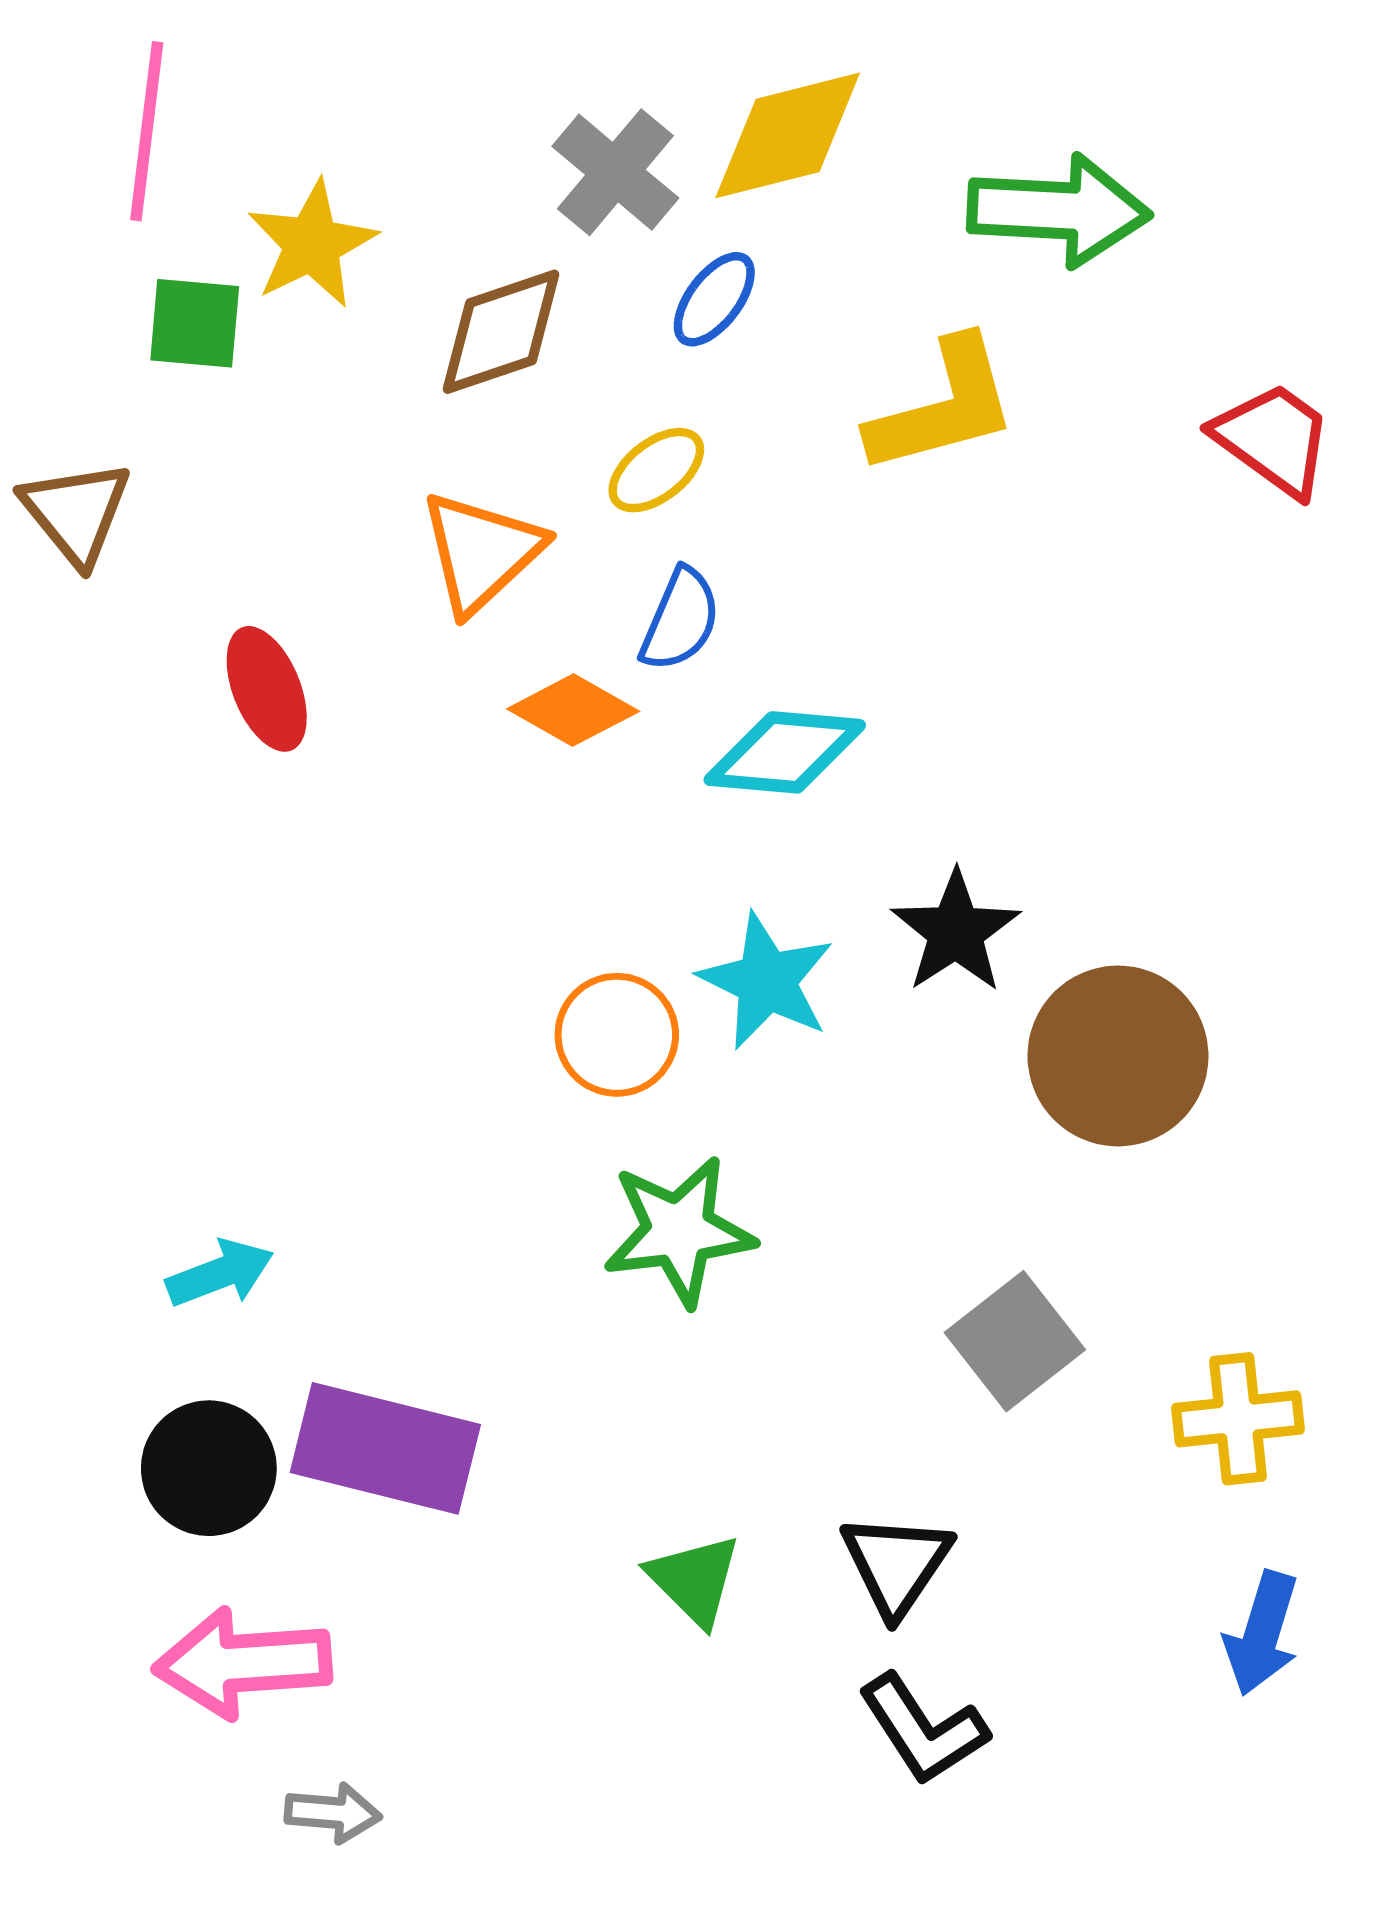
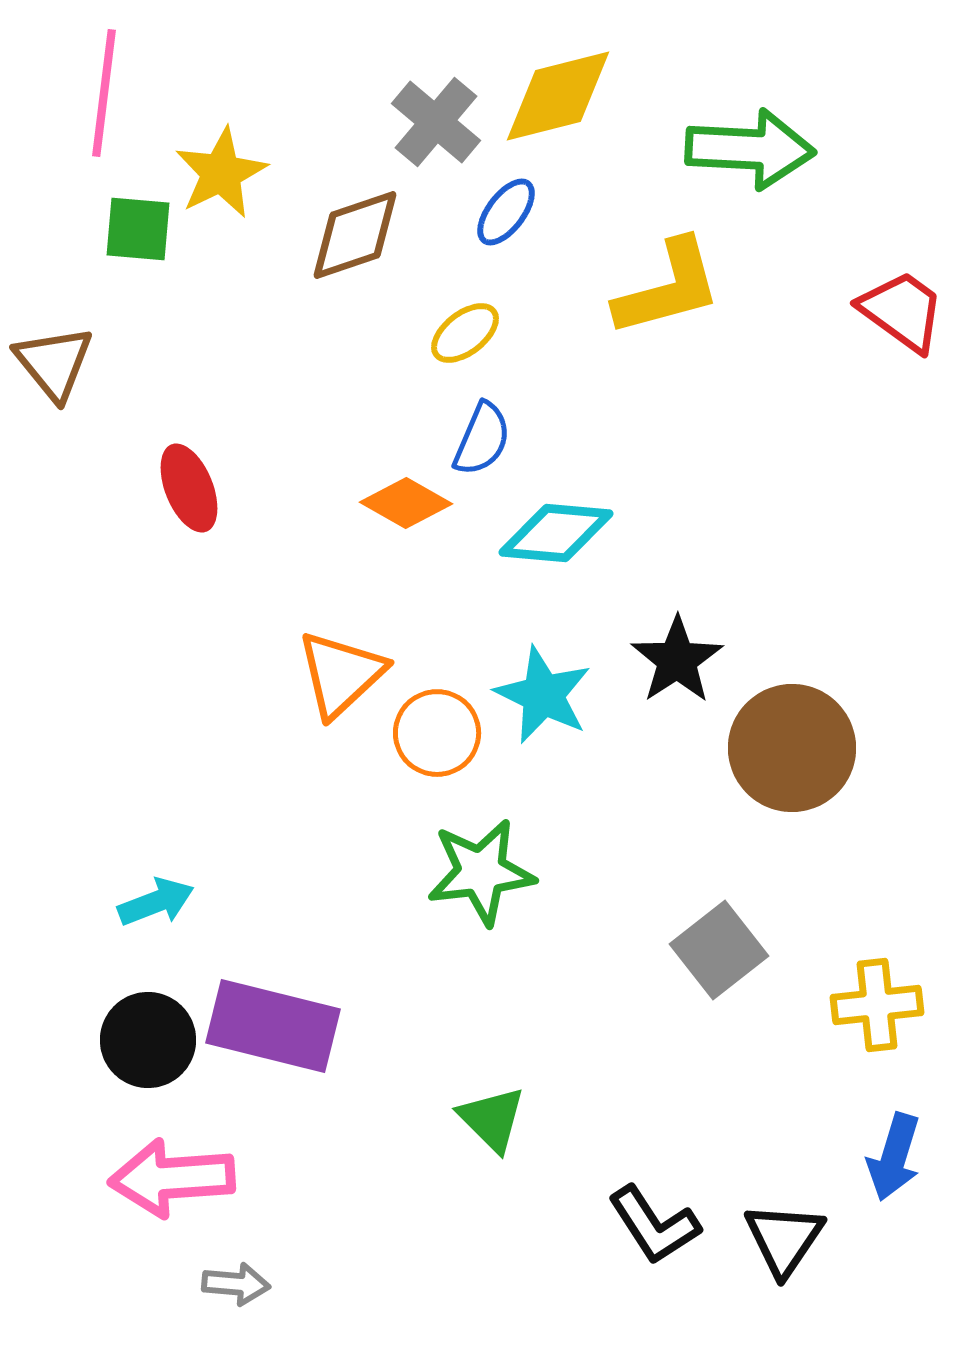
orange triangle: (481, 552) -> (341, 674), moved
black triangle: (896, 1564) -> (784, 1239), moved

